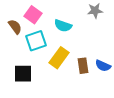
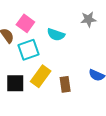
yellow rectangle: (59, 58) -> (41, 76), moved
brown rectangle: (83, 66) -> (65, 84), moved

